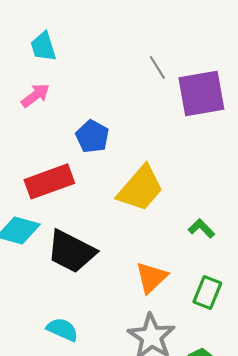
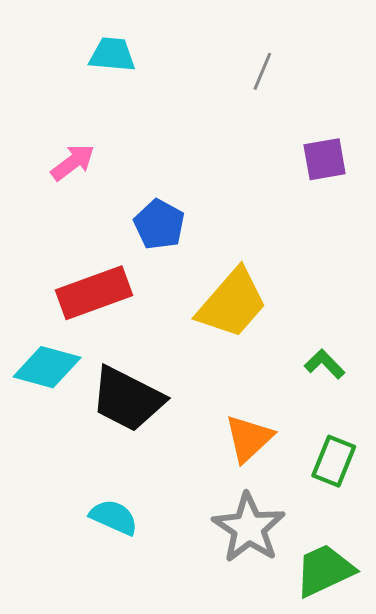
cyan trapezoid: (43, 46) -> (112, 55), moved, turned 112
gray line: (157, 67) -> (262, 71), moved, turned 55
purple square: (201, 93) -> (325, 159), size x0.6

